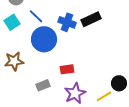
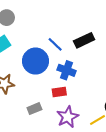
blue line: (36, 16) -> (55, 44), moved
blue cross: (67, 22) -> (67, 70), moved

